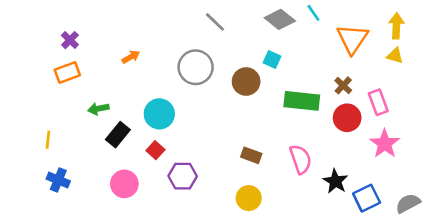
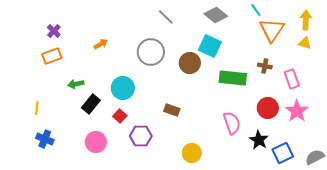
cyan line: (313, 13) -> (256, 10), moved
cyan square: (272, 59) -> (210, 46), size x1.6
brown cross: (343, 85) -> (265, 66), turned -32
red circle: (347, 118) -> (268, 108), moved
brown rectangle: (251, 155) -> (172, 110), moved

